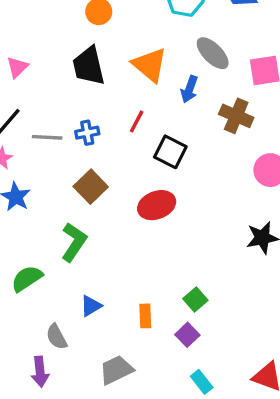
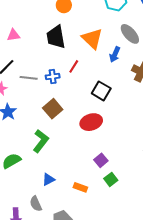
pink triangle: (17, 67) -> (13, 35), turned 32
red line: (137, 121) -> (74, 66), moved
orange rectangle: (145, 316) -> (80, 187), turned -72
purple square: (187, 335) -> (101, 160), moved
gray semicircle: (57, 337) -> (36, 204), moved

